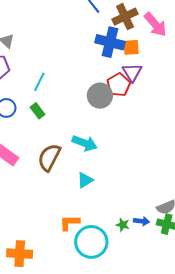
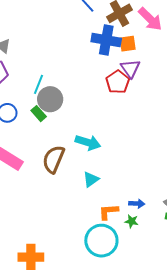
gray circle: (100, 96) -> (50, 99), moved
blue arrow: (142, 221) -> (137, 204), moved
orange L-shape: (70, 223) -> (108, 212), moved

